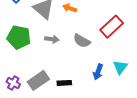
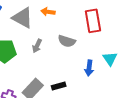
red rectangle: (112, 27) -> (93, 21), turned -45
gray arrow: (52, 39) -> (37, 46), turned 120

